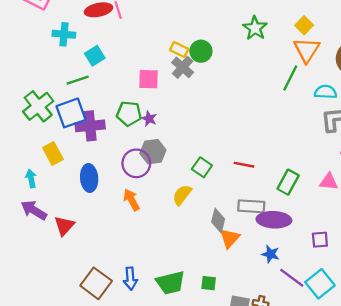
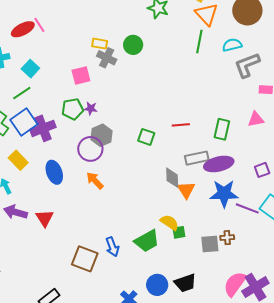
green circle: (201, 51) -> (133, 45), moved
yellow semicircle: (182, 195) -> (170, 223), moved, turned 102
blue star: (271, 254) -> (224, 194), size x1.8

